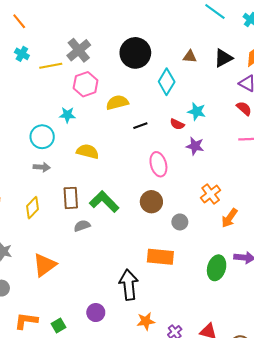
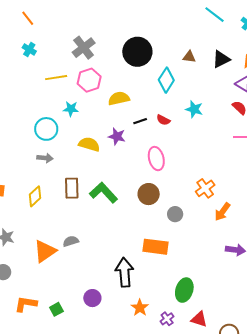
yellow line: (51, 66) -> (56, 78), moved
red semicircle: (177, 124) -> (163, 120), moved
purple star: (195, 146) -> (117, 136), moved
gray semicircle: (82, 226) -> (71, 241), moved
green ellipse: (217, 268) -> (184, 290), moved
orange star: (146, 321) -> (140, 308), turned -30

